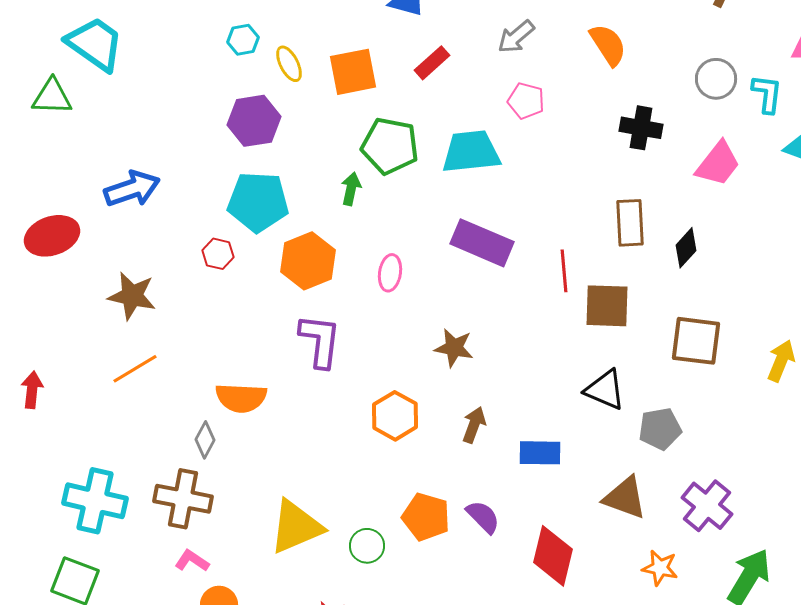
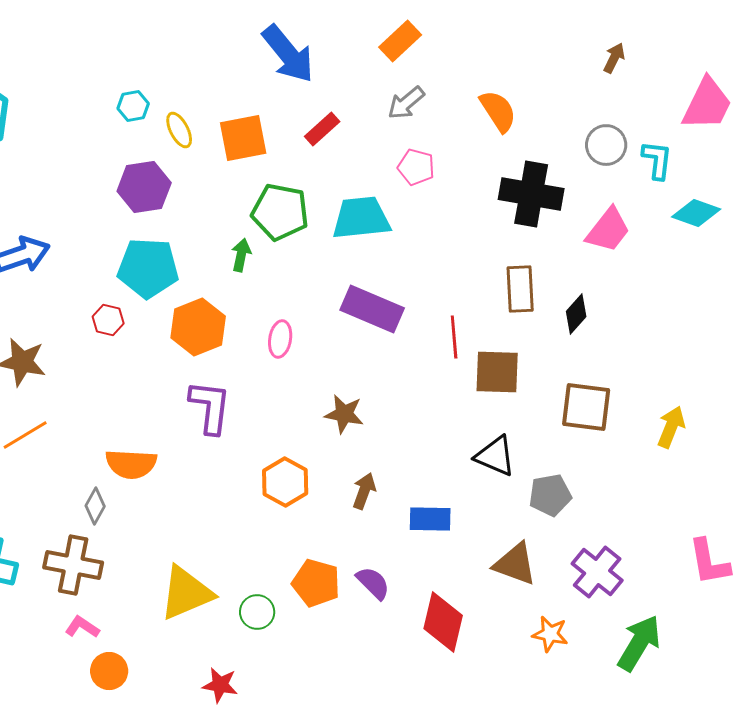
black cross: (641, 128) -> (531, 194), size x1.5

